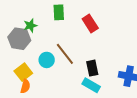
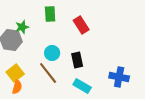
brown line: (65, 54) -> (48, 73), moved
cyan circle: (47, 60) -> (52, 53), moved
black rectangle: (92, 68) -> (77, 60), moved

